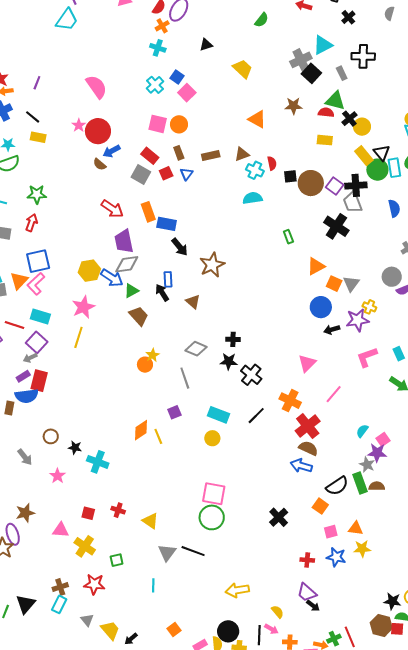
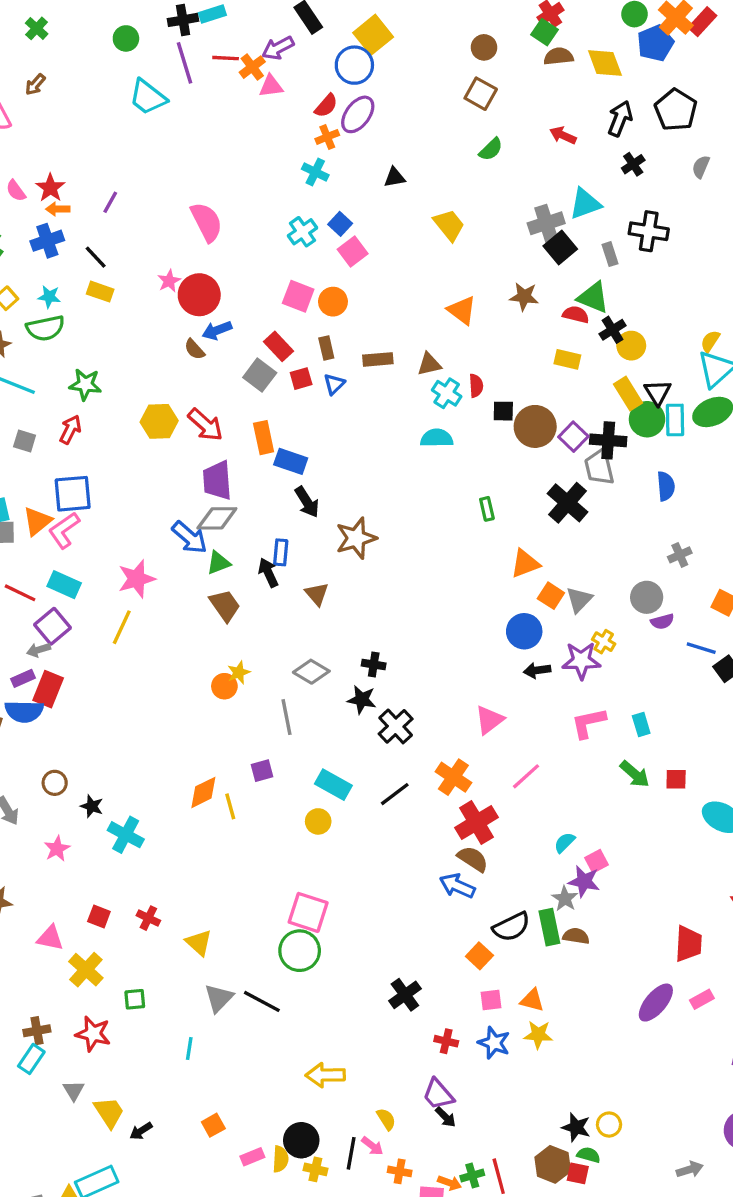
cyan trapezoid: (67, 20) -> (148, 97), moved, turned 85
yellow hexagon: (89, 271) -> (159, 421), moved
black cross: (279, 517) -> (405, 995), moved

